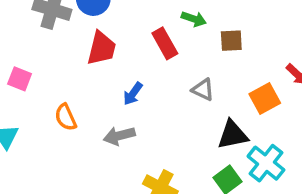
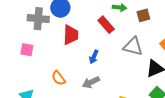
pink square: (20, 79) -> (27, 50), moved
gray triangle: (203, 90) -> (133, 46), size x1.5

